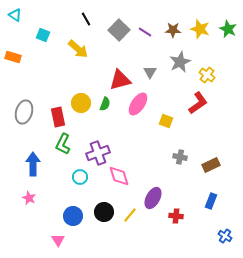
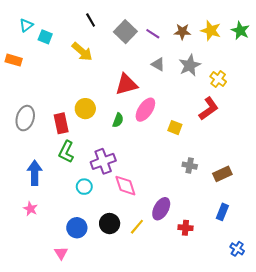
cyan triangle: (15, 15) -> (26, 25), moved, turned 48
gray triangle: (150, 72) -> (158, 64), moved, turned -32
green semicircle: (105, 104) -> (118, 120), moved

